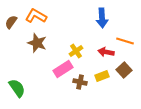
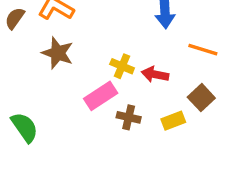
yellow cross: (76, 51) -> (122, 66), turned -32
red arrow: (106, 52) -> (155, 74), moved
yellow rectangle: (102, 76) -> (173, 121), moved

